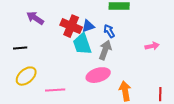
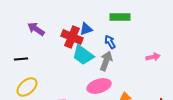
blue triangle: (88, 26) -> (86, 29), moved
cyan trapezoid: (82, 44) -> (83, 55), turned -35

